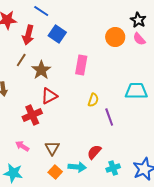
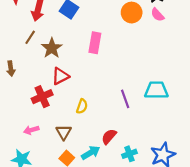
cyan trapezoid: (136, 91) -> (156, 90), moved
yellow semicircle: (93, 100) -> (82, 106), moved
pink arrow: (22, 146) -> (31, 130), turned -48
cyan arrow: (77, 167) -> (91, 153), turned -36

